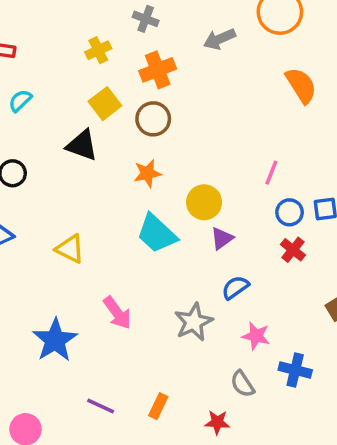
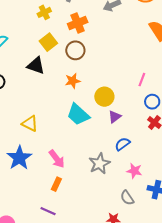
blue star: (55, 340) -> (19, 158), moved
orange rectangle: (158, 406) -> (56, 184), moved

